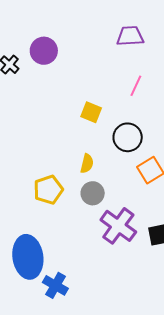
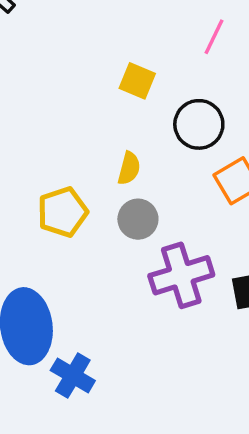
purple cross: (118, 226) -> (181, 275), turned 36

